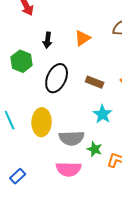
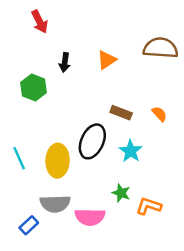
black ellipse: (57, 78) -> (92, 141), moved
gray semicircle: (72, 138) -> (55, 204), moved

